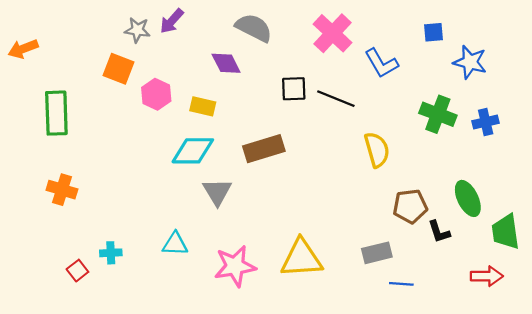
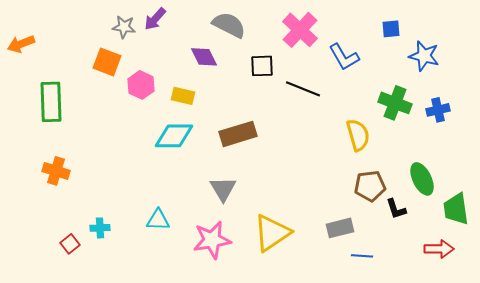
black square: (294, 89) -> (262, 66), moved
yellow semicircle: (377, 150) -> (358, 135), moved
gray triangle: (217, 192) -> (223, 189), moved
yellow triangle: (301, 258) -> (272, 233), turned -30

